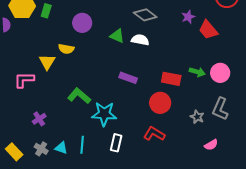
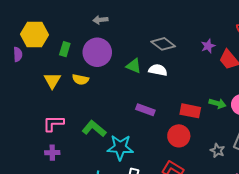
green rectangle: (46, 11) -> (65, 49), moved
purple circle: (82, 23) -> (97, 52), size x1.4
yellow triangle: (47, 62) -> (52, 81), moved
pink L-shape: (24, 80) -> (53, 123), moved
purple cross: (39, 119) -> (52, 153), turned 32

